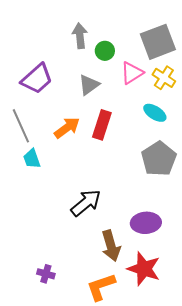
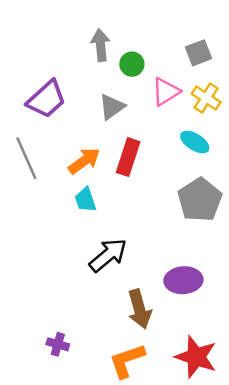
gray square: (158, 42) -> (199, 53), size x0.6
cyan trapezoid: (32, 159) -> (85, 200), moved
red star: (144, 269) -> (196, 357), moved

